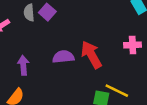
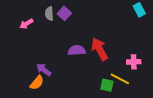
pink cross: (133, 45) -> (134, 62), moved
purple arrow: (23, 65) -> (44, 70), moved, turned -49

